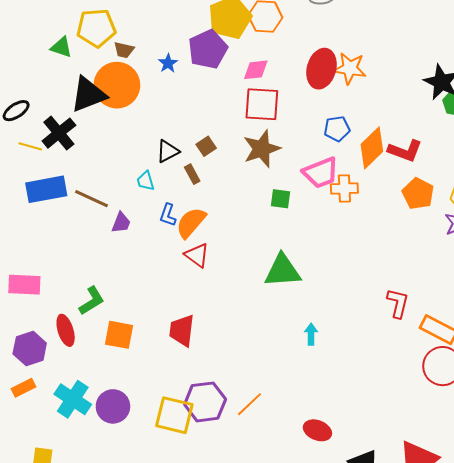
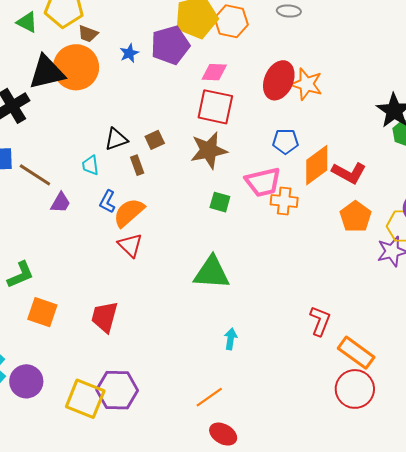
orange line: (249, 404) -> (209, 397), moved

